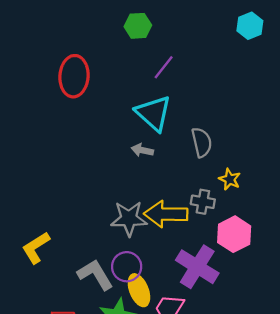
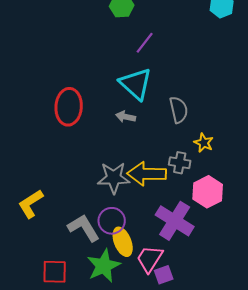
red ellipse: (74, 76) -> (69, 107), moved

